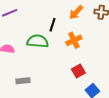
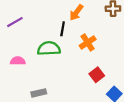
orange arrow: (76, 12) -> (76, 12), moved

